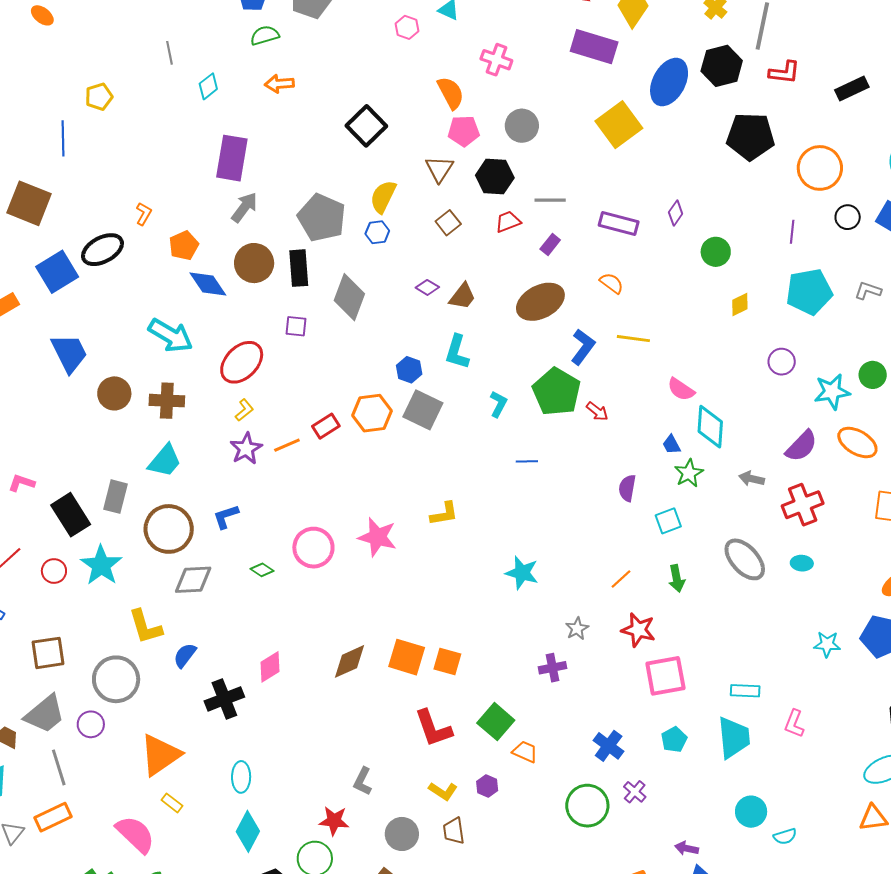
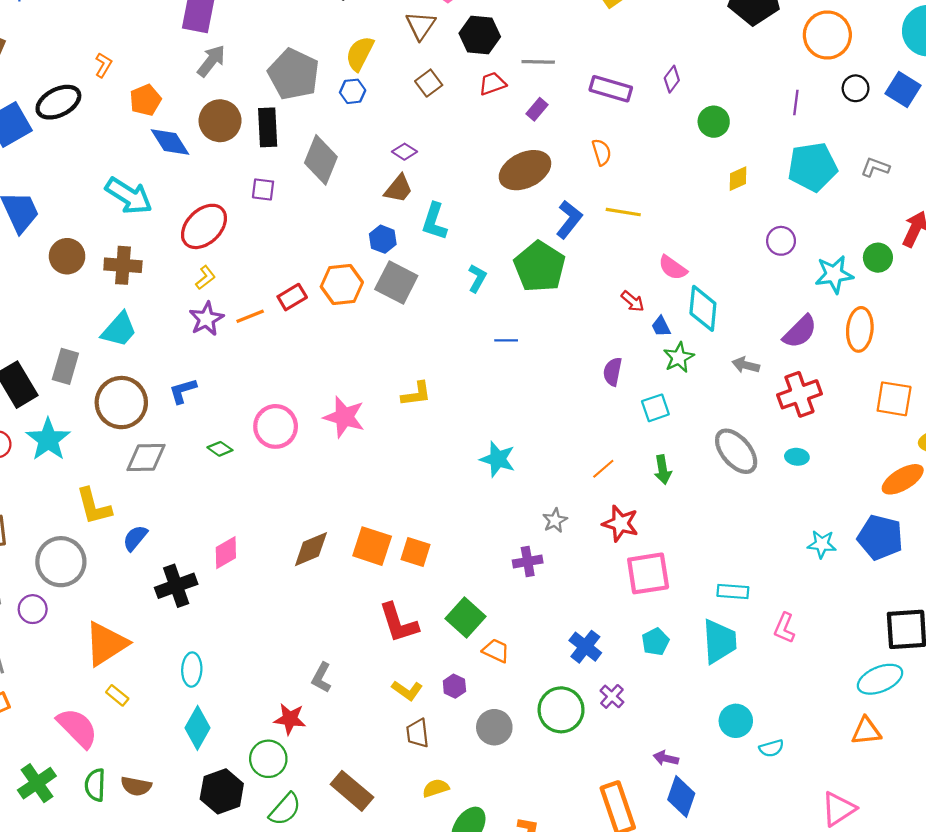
orange semicircle: (612, 283) -> (602, 152), turned 35
brown trapezoid: (462, 296) -> (399, 189), moved
red arrow: (597, 411) -> (633, 301), moved
orange ellipse: (857, 442) -> (860, 329), turned 63
gray circle: (402, 834) -> (494, 727), moved

